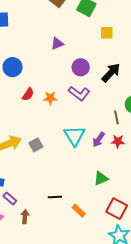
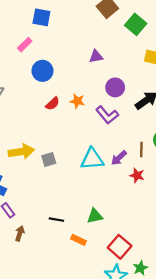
orange star: (50, 98) -> (77, 101), moved
cyan triangle: (74, 136) -> (92, 159), turned 45
purple arrow: (99, 139) -> (119, 158), moved
green triangle: (101, 178) -> (95, 216), moved
orange rectangle: (79, 211) -> (79, 240), turned -32

